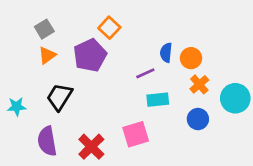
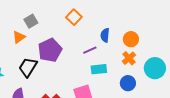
orange square: (109, 28) -> (74, 17), moved
gray square: (44, 29) -> (31, 21), moved
purple pentagon: (90, 55) -> (50, 50), moved
orange circle: (191, 58) -> (131, 39), moved

